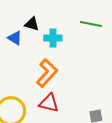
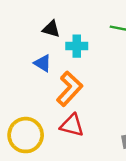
blue triangle: (15, 38) -> (43, 63), moved

